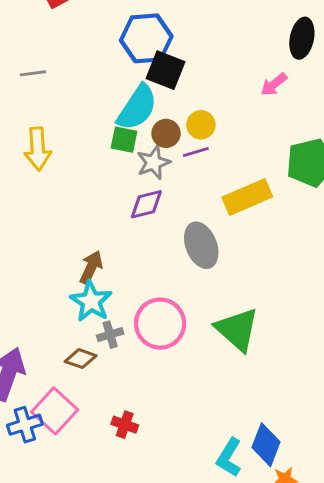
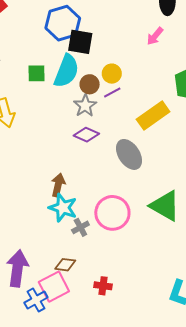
green square: (124, 140) -> (37, 73), moved
purple diamond: (146, 204) -> (86, 135), turned 50
brown diamond: (81, 359) -> (65, 265), moved
pink square: (55, 411) -> (54, 287), turned 32

